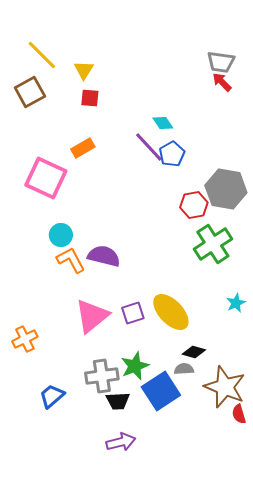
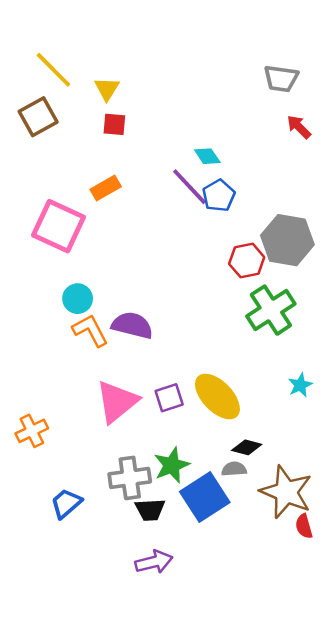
red arrow: (222, 82) -> (299, 127), moved

